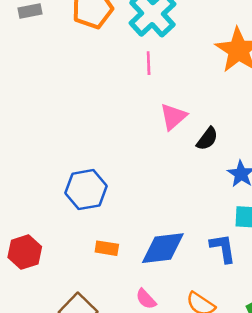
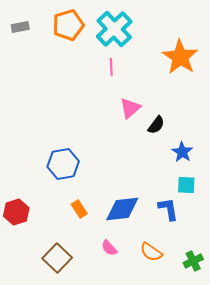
orange rectangle: (107, 248) -> (79, 209), turned 48

